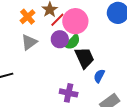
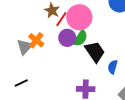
orange cross: (28, 17) -> (36, 40), moved
gray triangle: (29, 42) -> (25, 47), moved

